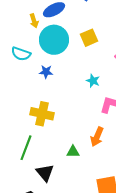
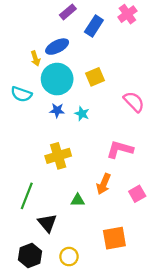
blue star: (46, 72) -> (57, 110), moved
cyan star: (93, 81) -> (82, 114), moved
yellow cross: (42, 114) -> (58, 156), moved, turned -30

